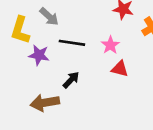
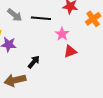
black line: (72, 43) -> (41, 18), moved
red triangle: (120, 69) -> (70, 51), turned -32

